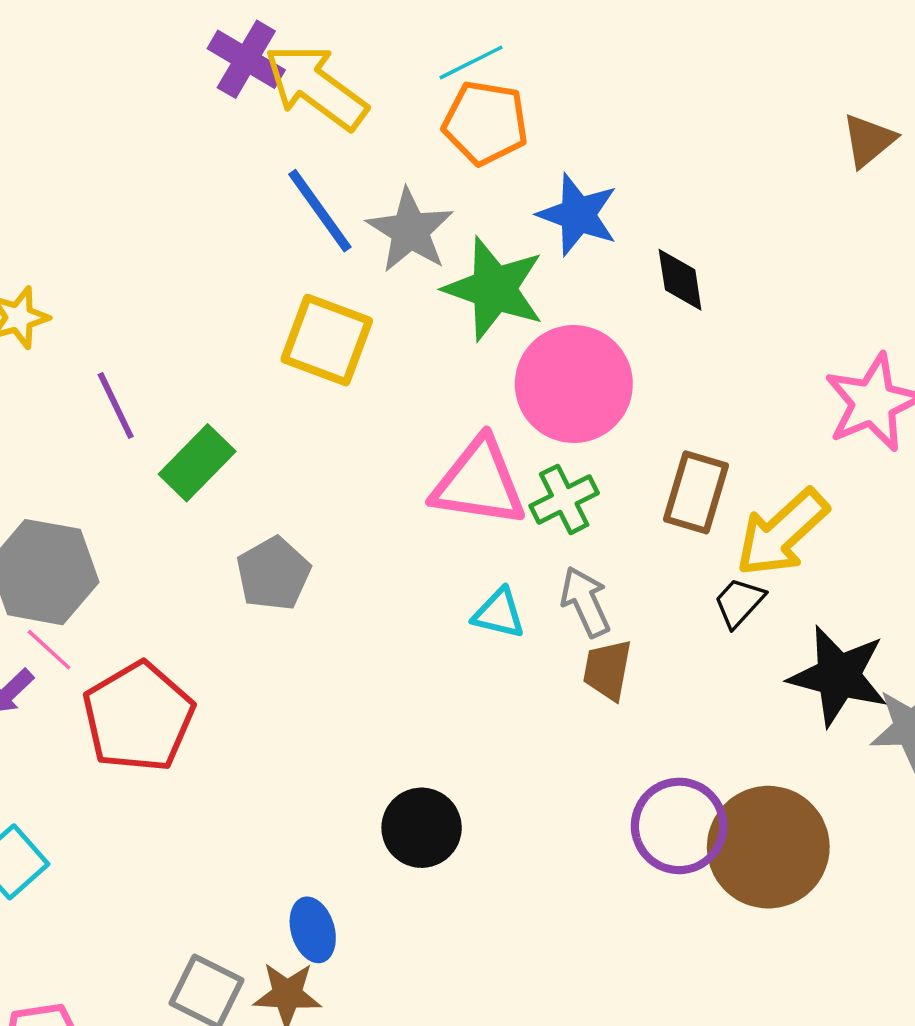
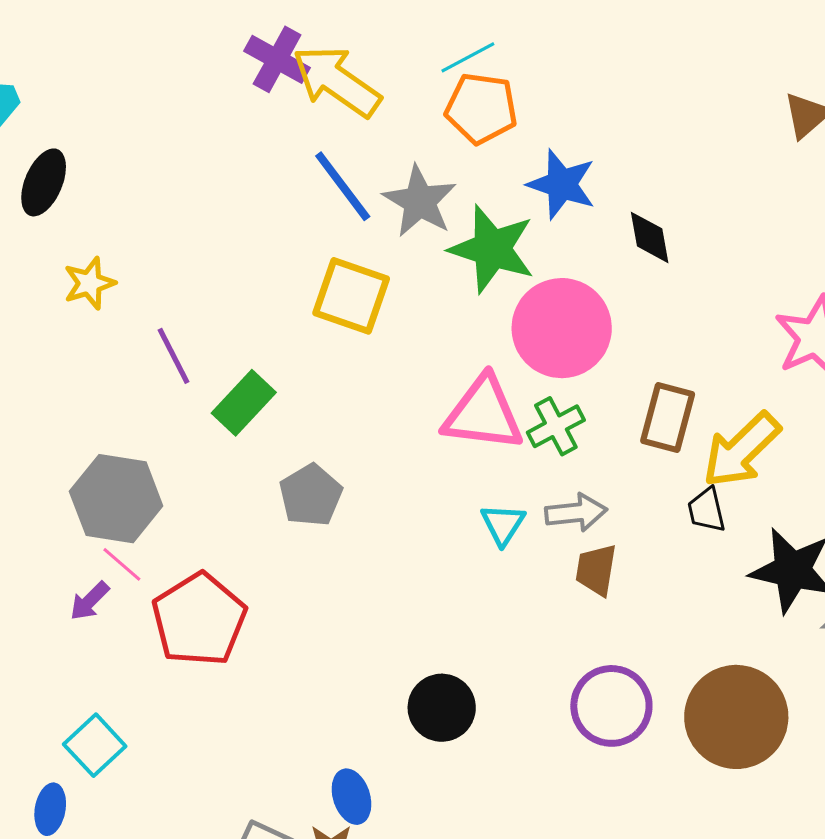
gray arrow: (585, 602) -> (576, 513), turned 110
black trapezoid: (739, 602) -> (706, 510), turned -54
cyan triangle: (499, 613) -> (503, 524), turned 51
purple circle: (679, 826) -> (611, 706), moved

